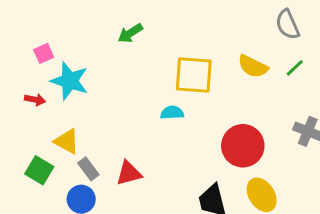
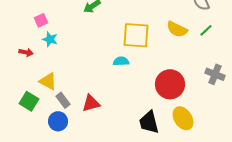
pink square: (44, 53) -> (41, 20), moved
cyan star: (70, 81) -> (50, 39), size x0.6

